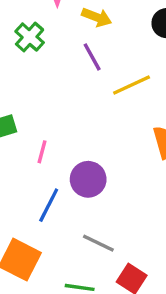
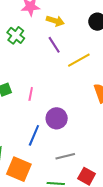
pink line: (42, 152) -> (31, 94), moved
gray line: (98, 243) -> (65, 156), turned -36

